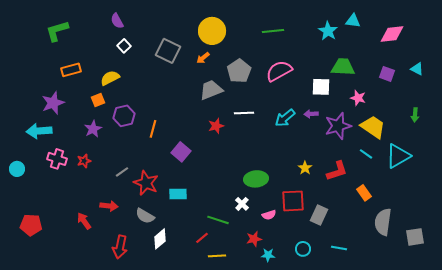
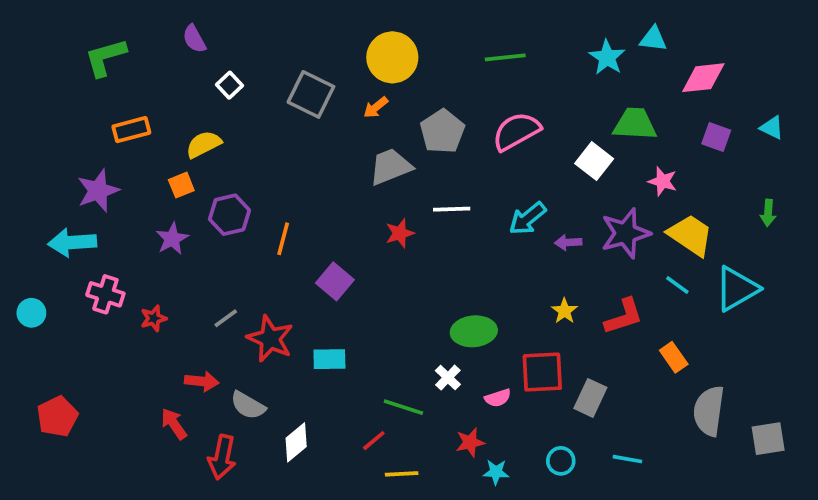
purple semicircle: (117, 21) -> (194, 39), moved
pink diamond: (392, 34) -> (703, 78), moved
white square: (321, 87) -> (594, 161), turned 36
purple arrow: (311, 114) -> (568, 242), moved
red star: (84, 161) -> (154, 318), moved
gray semicircle: (145, 216) -> (248, 405), moved
red arrow: (84, 221) -> (174, 424), moved
red pentagon: (31, 225) -> (57, 416), turned -30

